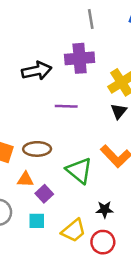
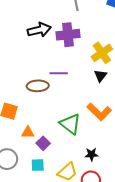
black arrow: (37, 71) -> (39, 30), moved
brown ellipse: (37, 149) -> (38, 86), moved

